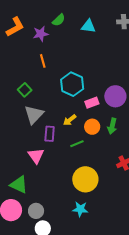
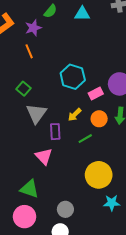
orange line: (43, 61) -> (29, 51), moved
cyan star: (80, 209) -> (112, 203), moved
gray circle: (36, 211) -> (65, 209), moved

